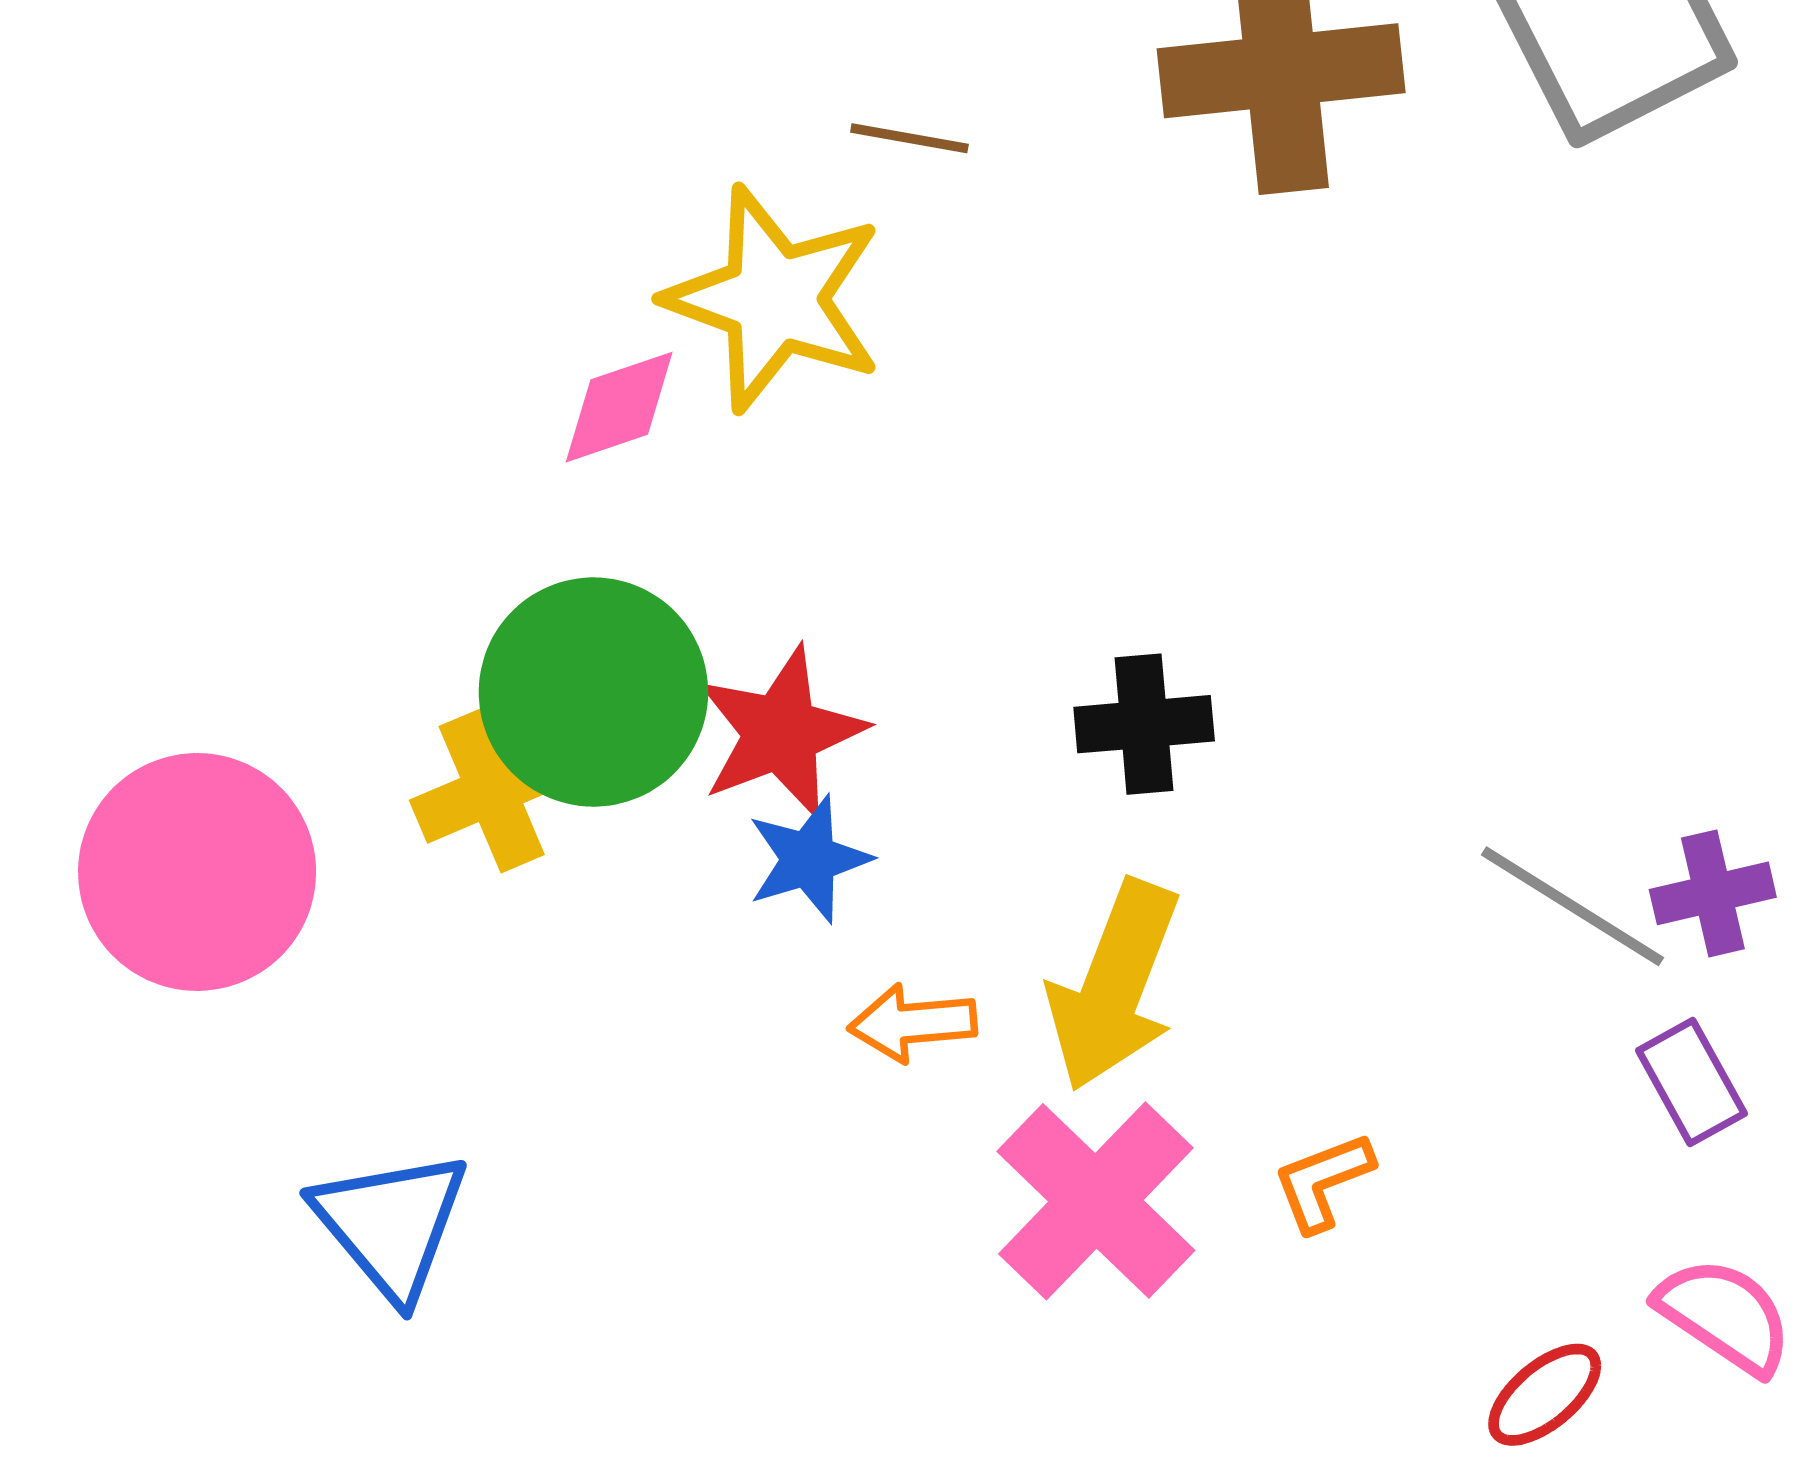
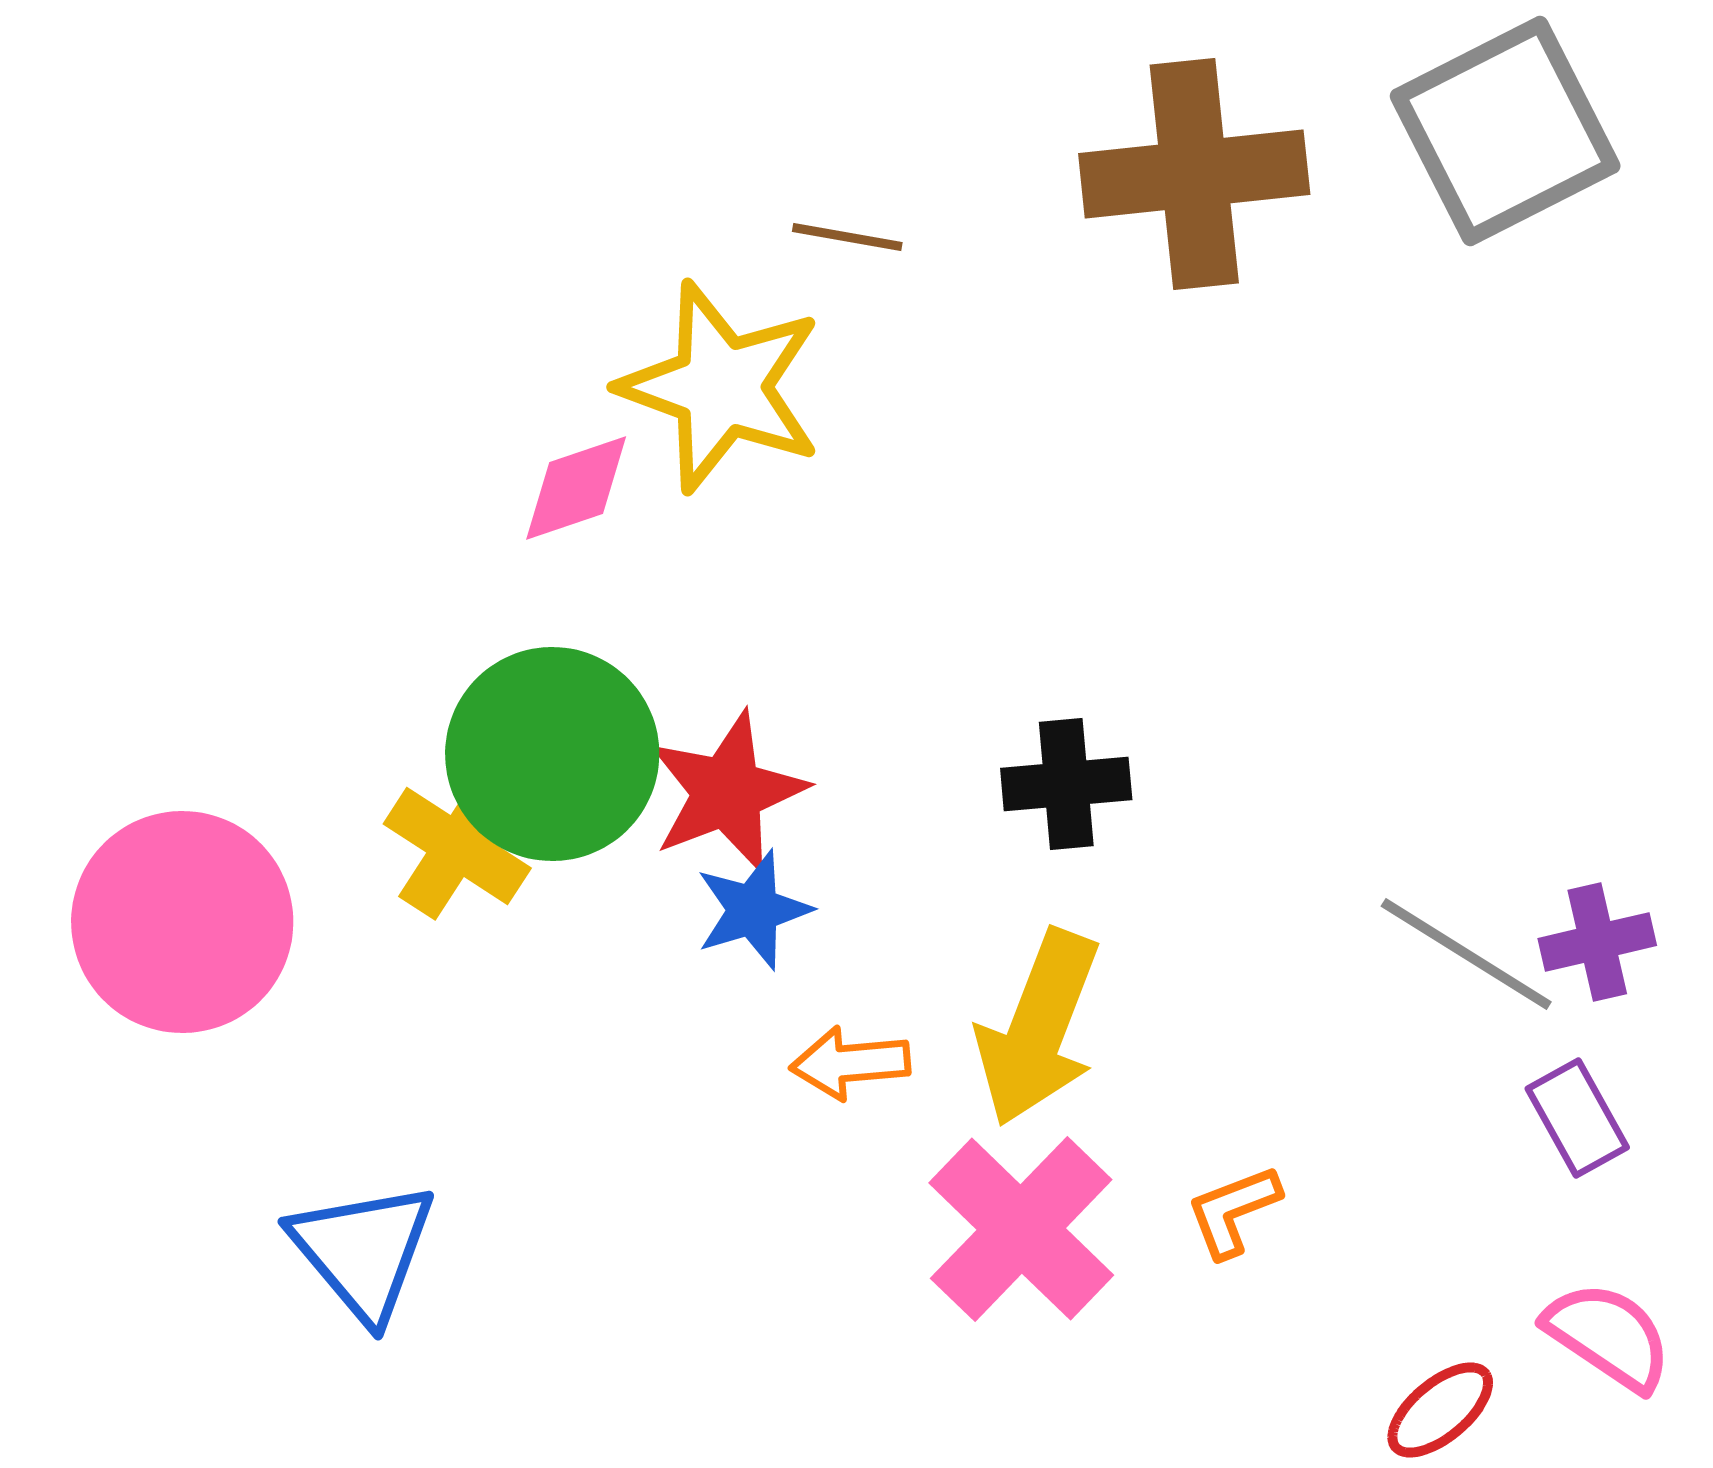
yellow cross: (492, 791) -> (457, 846), turned -34

